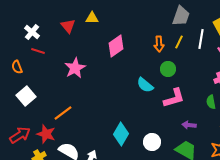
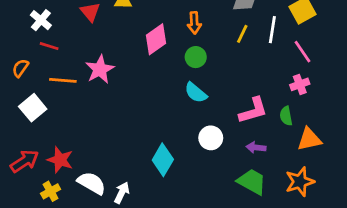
orange arrow: (159, 44) -> (194, 23), moved
orange semicircle: (17, 67) -> (20, 68), turned 56
green circle: (168, 69) -> (196, 57), moved
pink L-shape: (174, 98) -> (253, 110), moved
orange line: (63, 113) -> (63, 80), moved, turned 42
white circle: (152, 142) -> (211, 138), moved

